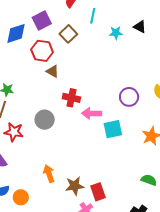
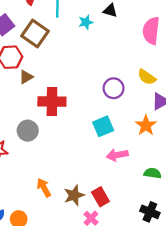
brown square: (68, 34) -> (35, 34), size x1.4
brown triangle: (53, 71) -> (26, 77), turned -48
red cross: (71, 98) -> (52, 101), size x1.4
pink arrow: (92, 113) -> (117, 155), moved

